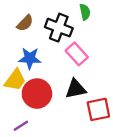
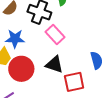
black triangle: (76, 89) -> (54, 64), turned 30

